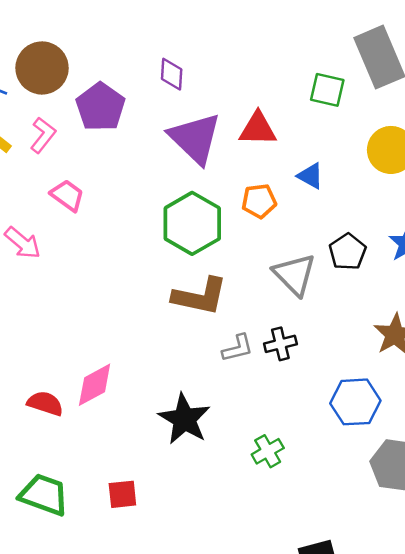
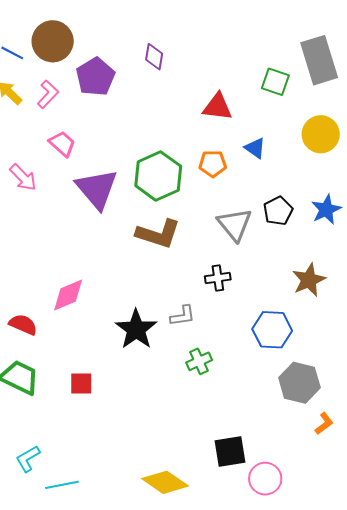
purple triangle: (195, 138) -> (97, 189), moved
gray L-shape: (238, 348) -> (183, 316), moved
red semicircle: (45, 403) -> (23, 325), moved

